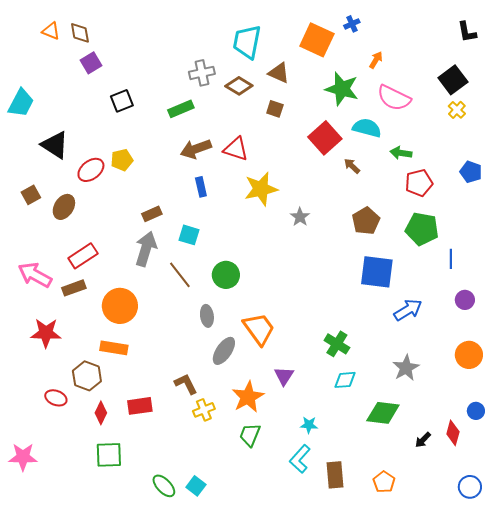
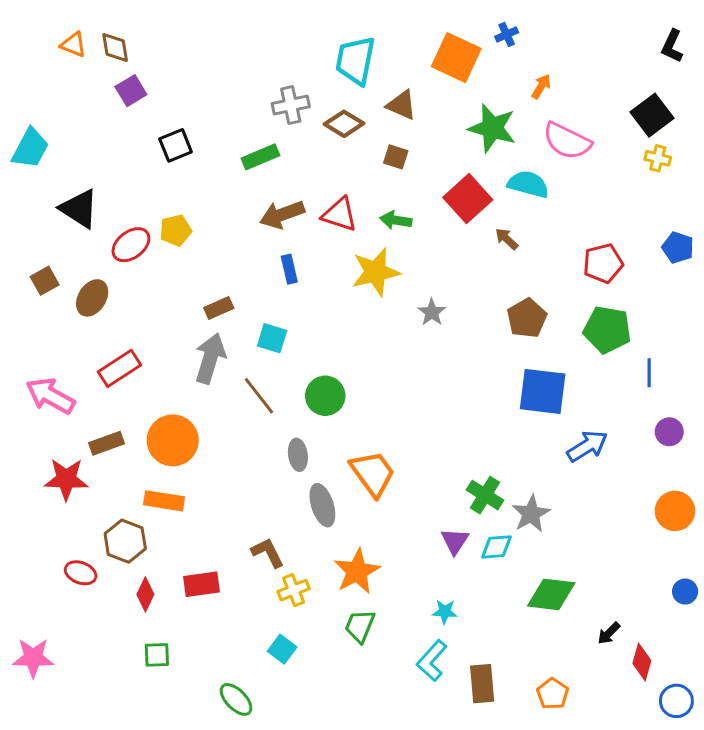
black L-shape: (467, 32) -> (672, 46), turned 35
yellow cross: (457, 110) -> (658, 158), turned -30
green arrow: (401, 153) -> (396, 220), moved
brown rectangle: (74, 288) -> (107, 443), moved
gray ellipse: (224, 351) -> (322, 505), turned -52
gray star: (406, 368) -> (531, 514), moved
purple triangle: (284, 376) -> (455, 541), moved
red diamond: (453, 433) -> (642, 662), moved
green square: (109, 455) -> (157, 655), size x0.7
cyan square: (196, 486) -> (282, 649), moved

